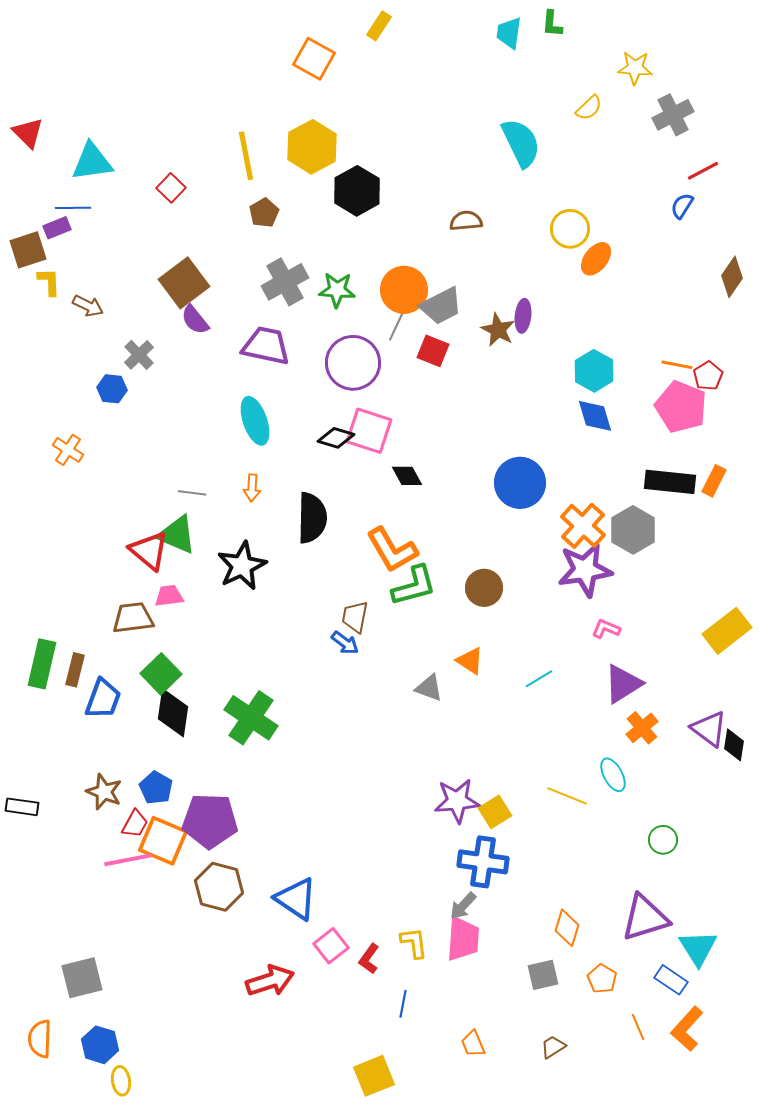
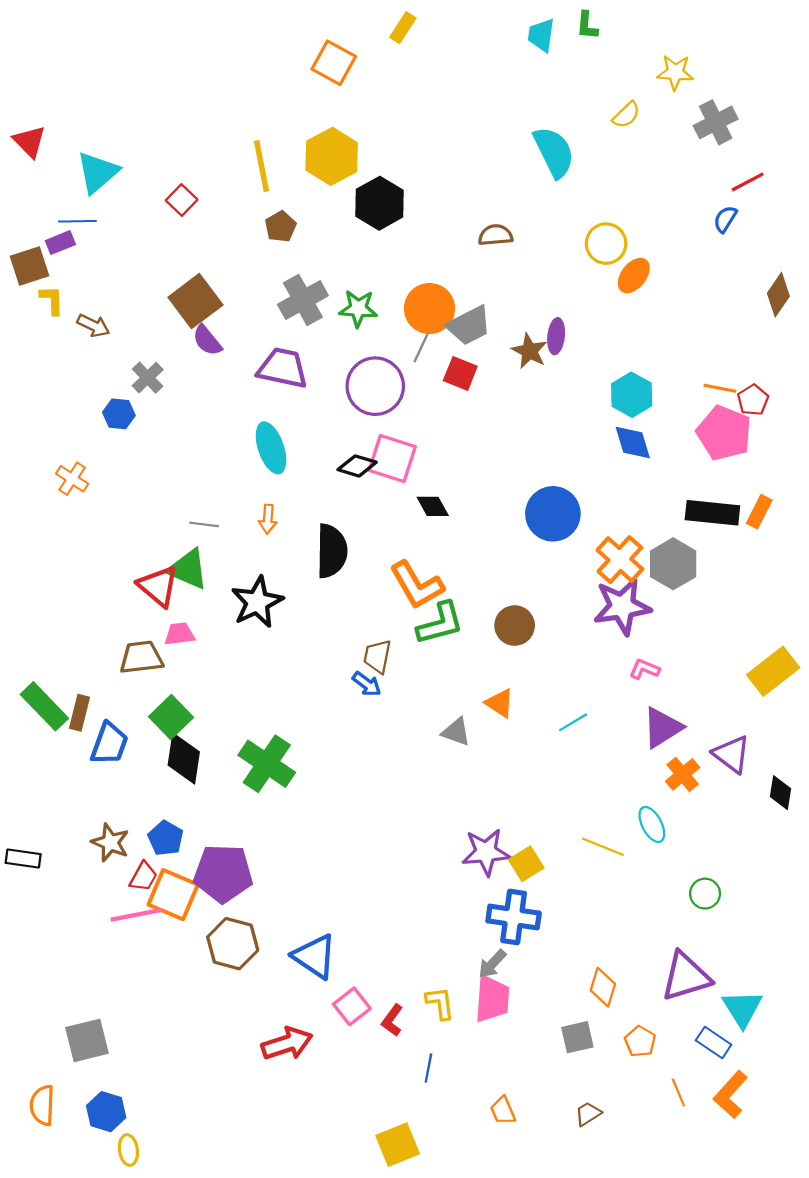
cyan triangle: (92, 162) -> (98, 172), turned -33
green rectangle: (42, 664) -> (44, 706), turned -57
purple triangle: (709, 729) -> (732, 754), moved

